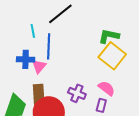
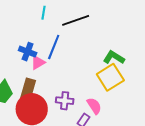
cyan line: (33, 31) -> (43, 13), moved
purple cross: (77, 93) -> (65, 101), turned -36

